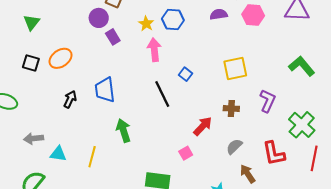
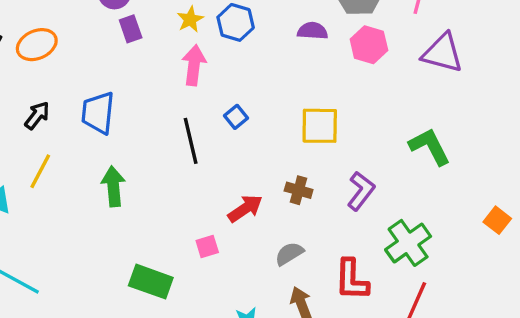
yellow line: (92, 157) -> (40, 171), moved

